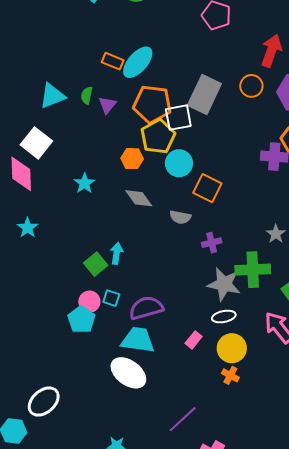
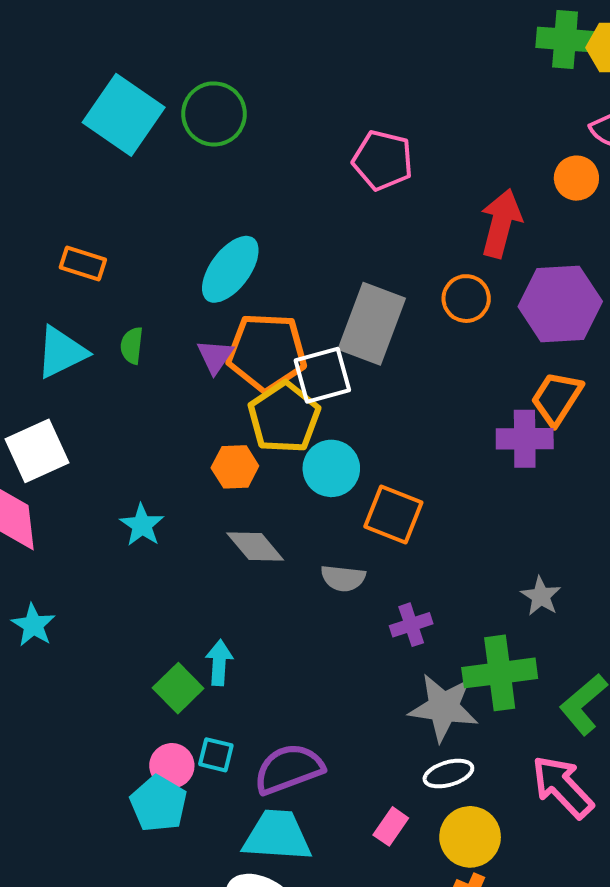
orange rectangle: (113, 61) -> (83, 264), moved
purple triangle: (107, 105) -> (215, 356), moved
white square: (36, 143) -> (37, 451), turned 32

